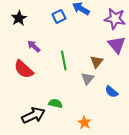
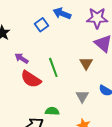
red semicircle: (24, 69) -> (31, 79), moved
gray triangle: (88, 79) -> (82, 96), moved

